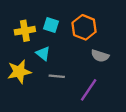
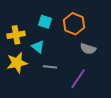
yellow cross: (25, 31) -> (16, 35), moved

